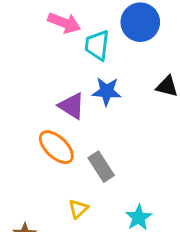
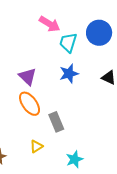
blue star: (107, 91) -> (69, 74), turned -30
purple triangle: (72, 106) -> (28, 77), moved

